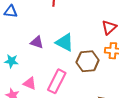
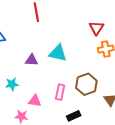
brown hexagon: (88, 61) -> (86, 84), moved
pink rectangle: (57, 81) -> (60, 92), size x0.7

